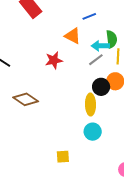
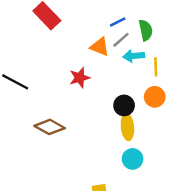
green semicircle: (112, 39) -> (146, 30), moved
gray line: (96, 60) -> (121, 40), moved
black circle: (101, 87) -> (124, 105), moved

